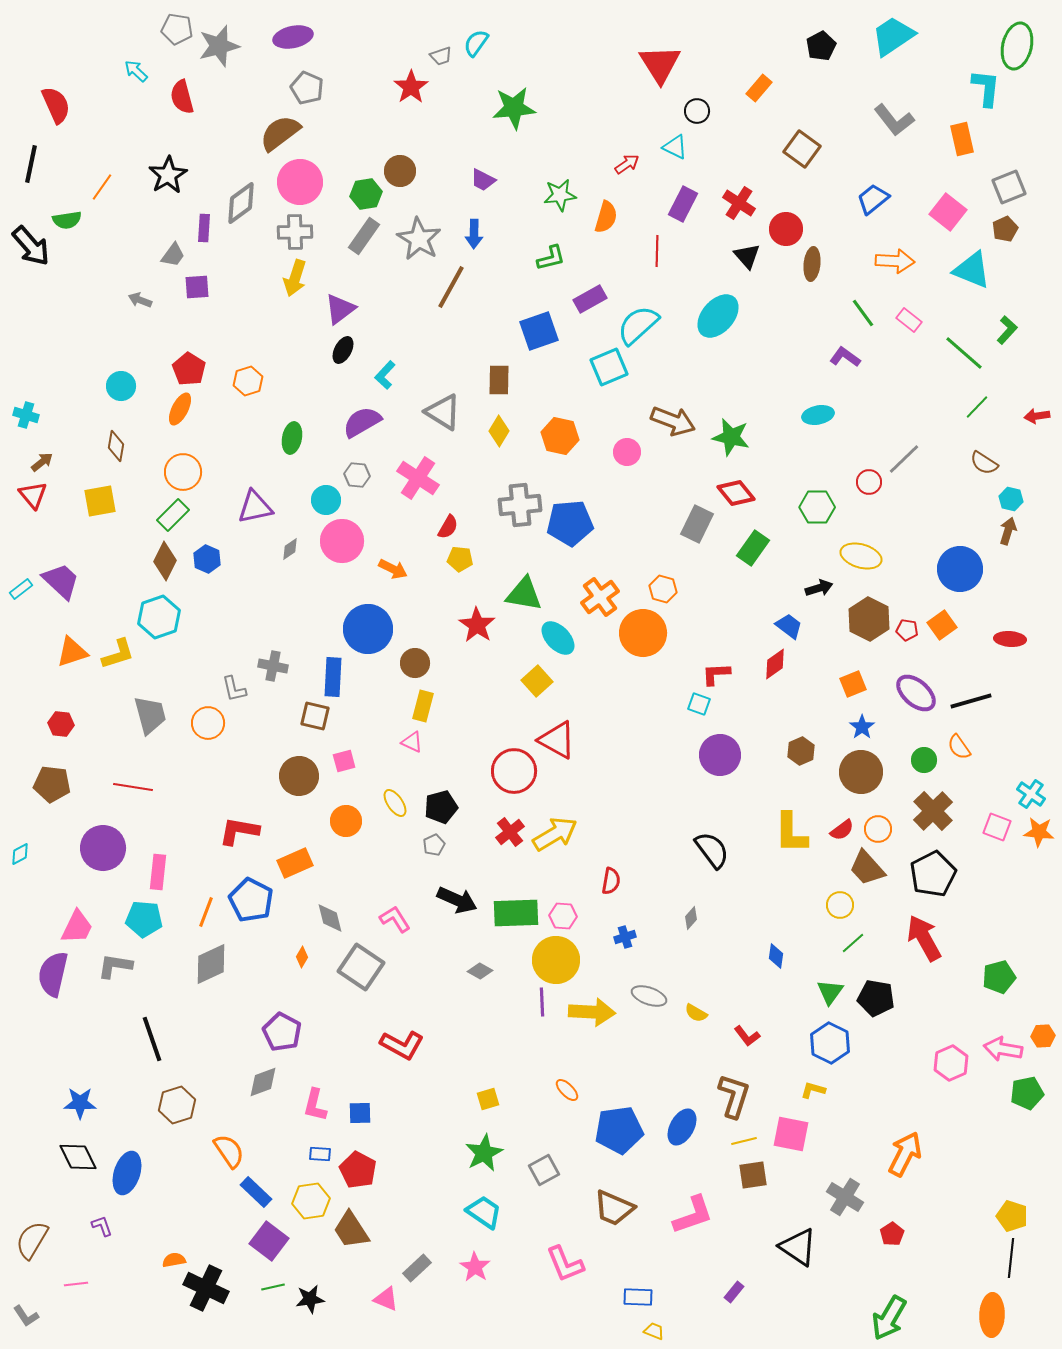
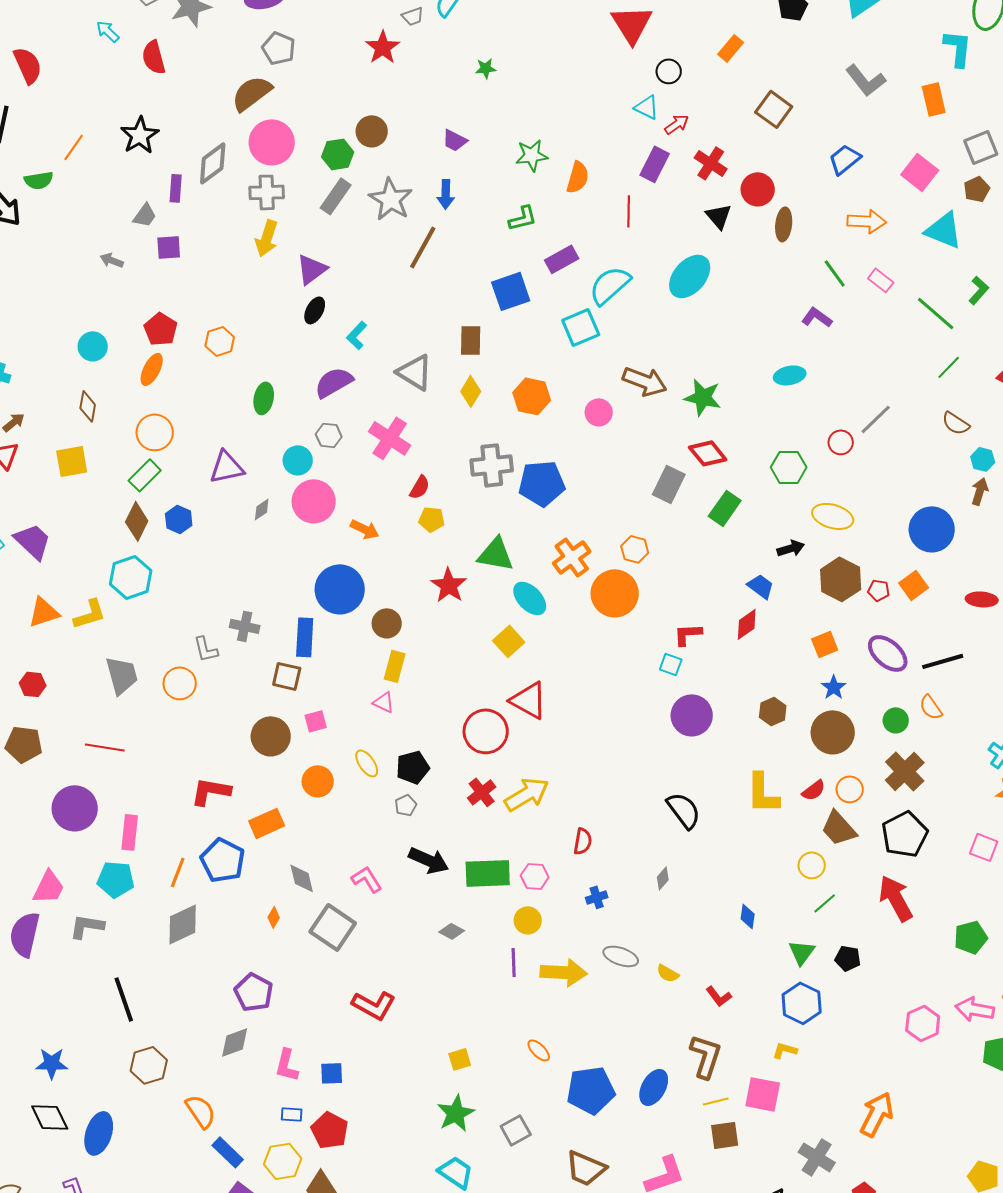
green star: (514, 108) -> (486, 68), size x0.5
red arrow: (627, 164) -> (677, 124), moved
pink square: (997, 827) -> (984, 847), moved
yellow circle: (556, 960) -> (528, 920), size x0.6
black pentagon: (876, 998) -> (848, 958), size x0.7

